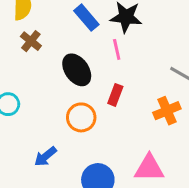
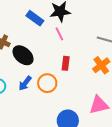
black ellipse: (77, 70) -> (23, 55), moved
blue arrow: (45, 156) -> (25, 83), moved

